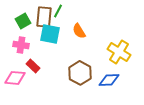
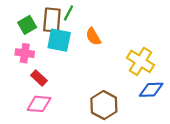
brown hexagon: (80, 73) -> (104, 105), moved
pink diamond: (15, 78) -> (39, 104), moved
blue diamond: (109, 80) -> (151, 90), moved

